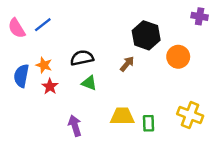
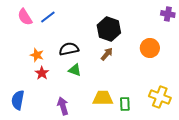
blue line: (43, 25) -> (48, 17), moved
pink semicircle: (17, 28) -> (25, 17), moved
black hexagon: (146, 35) -> (109, 29), moved
blue semicircle: (21, 76) -> (18, 100), moved

